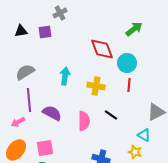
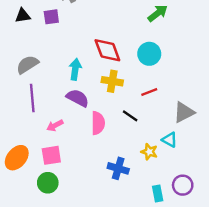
red diamond: (102, 49) -> (107, 50), moved
red line: (129, 85) -> (149, 92), moved, turned 64
purple semicircle: (52, 113) -> (78, 98), moved
pink arrow: (18, 122) -> (55, 125), moved
yellow star: (135, 152) -> (149, 152), moved

